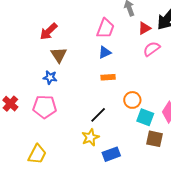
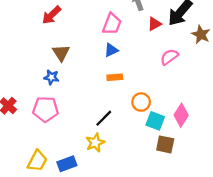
red arrow: (49, 31) -> (51, 15), moved
pink semicircle: (152, 49) -> (169, 57), moved
blue rectangle: (111, 154) -> (67, 164), moved

